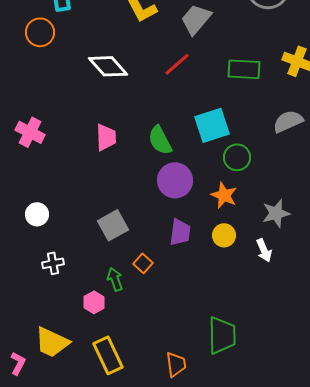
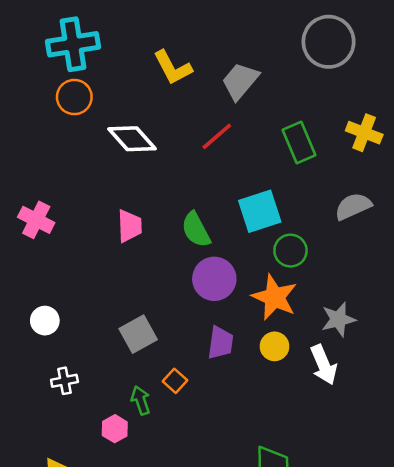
orange circle: (40, 32) -> (74, 97), moved
green rectangle: (244, 69) -> (299, 142), turned 64
orange star: (224, 195) -> (275, 297), size x1.4
white arrow: (264, 250) -> (324, 365), size x1.4

